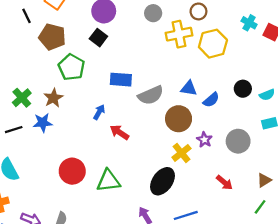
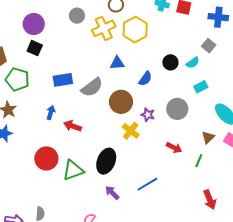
blue triangle: (189, 88) -> (117, 63), moved
red circle: (72, 171) -> (46, 158), moved
black ellipse: (162, 181) -> (106, 161), moved
green line: (260, 207) -> (199, 161), moved

